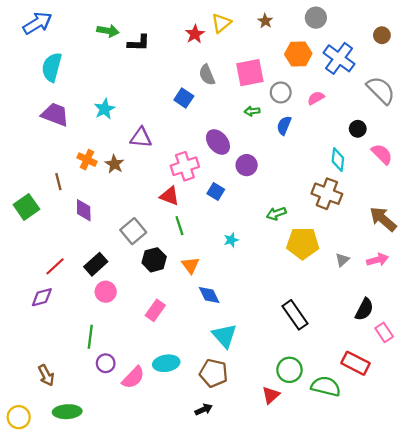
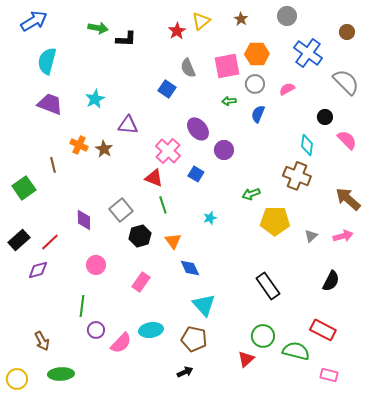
orange hexagon: (298, 54) -> (257, 54), moved
pink cross: (185, 166) -> (168, 151), turned -30
purple diamond: (84, 210) -> (84, 220), moved
black rectangle: (96, 264) -> (19, 240), moved
pink rectangle: (384, 332) -> (329, 375), moved, turned -42

